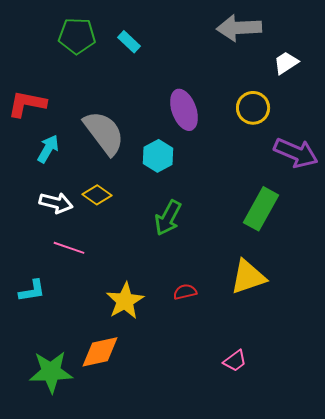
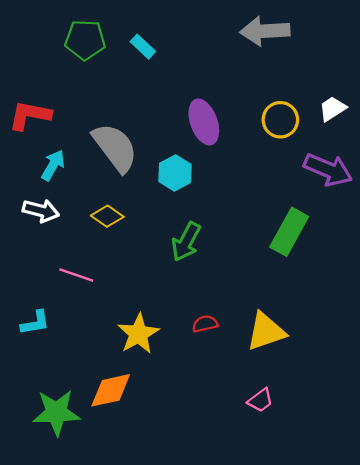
white trapezoid: (286, 63) -> (332, 109), moved
white arrow: (56, 203) -> (41, 211), moved
yellow triangle: (248, 277) -> (266, 332), moved

